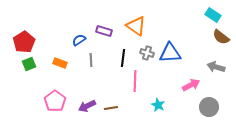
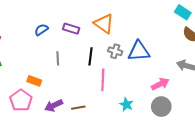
blue semicircle: (79, 40) -> (41, 30), moved
orange rectangle: (60, 63) -> (34, 81), moved
gray circle: (209, 107) -> (161, 107), moved

